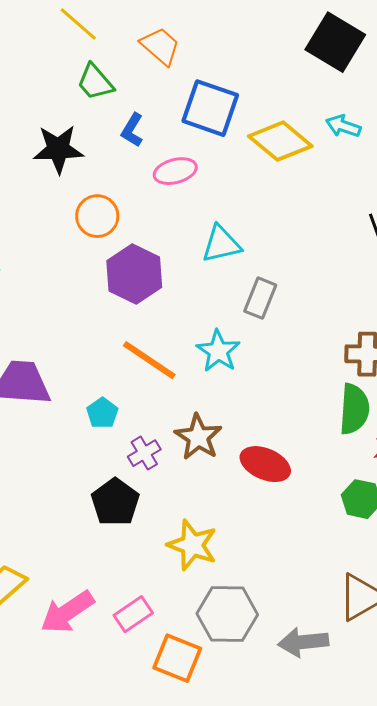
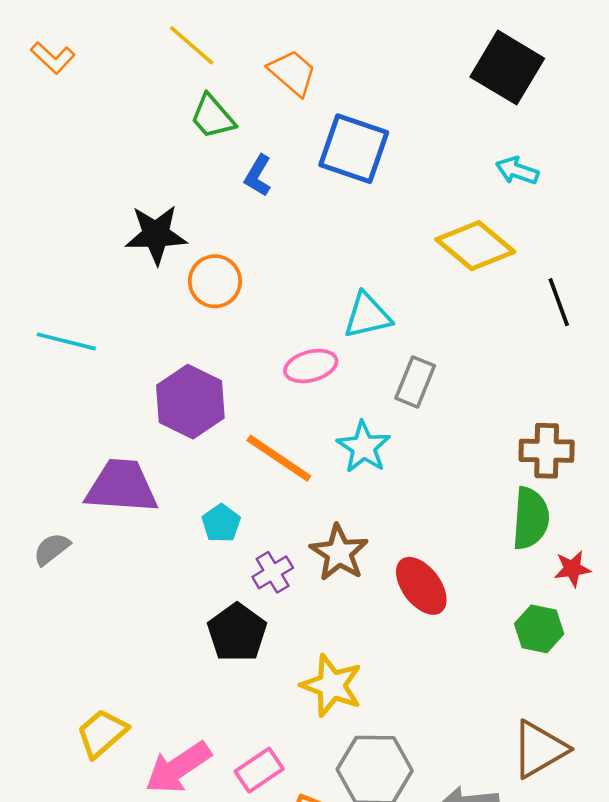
yellow diamond: (280, 141) -> (475, 246), moved
black star: (58, 149) -> (156, 235), moved
pink ellipse: (175, 171) -> (311, 366), moved
purple hexagon: (134, 274) -> (190, 402), moved
red ellipse: (265, 464) -> (421, 586), turned 30

